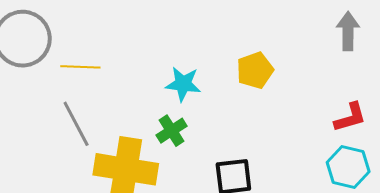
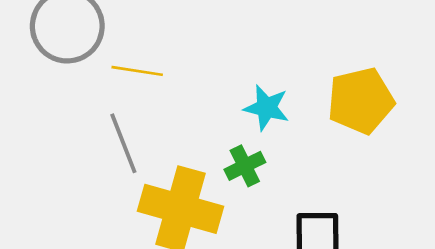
yellow pentagon: (255, 70) -> (361, 101), size x1.4

